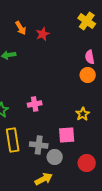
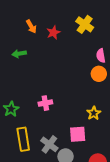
yellow cross: (87, 21) -> (85, 24), moved
gray cross: (39, 145) -> (49, 144), turned 30

